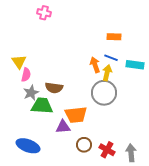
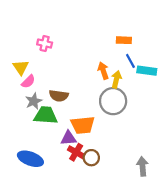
pink cross: (44, 13) -> (45, 43), moved
blue line: (111, 58) -> (130, 61), moved, turned 40
pink semicircle: (26, 75) -> (28, 82), turned 32
red cross: (107, 150) -> (76, 152), moved

